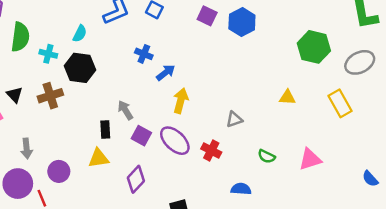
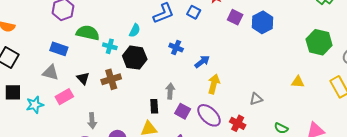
green semicircle: (20, 37) -> (88, 33), turned -85
blue cross: (144, 54) -> (176, 48), moved
gray arrow: (125, 110) -> (170, 91), turned 35

